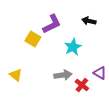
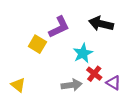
black arrow: (89, 21) -> (101, 24), size x1.5
red cross: (82, 85) -> (94, 74), moved

